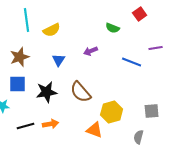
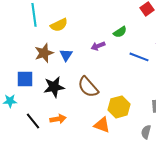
green semicircle: (113, 28) -> (120, 32), moved, turned -56
brown star: (20, 57) -> (44, 53), moved
black line: (26, 126) -> (33, 121), turned 66

